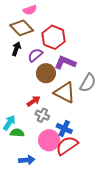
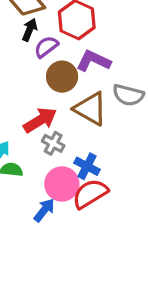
black arrow: (16, 49) -> (30, 30), moved
gray semicircle: (88, 83) -> (128, 95), turned 72
red arrow: (34, 101) -> (40, 120), size x1.5
blue arrow: (27, 160) -> (44, 210), moved, turned -49

